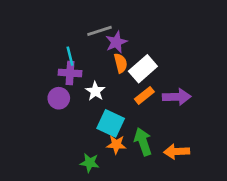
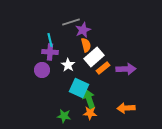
white rectangle: (143, 69) -> (94, 57), moved
green arrow: (143, 142) -> (89, 99), moved
orange star: (116, 145) -> (90, 113), moved

